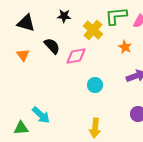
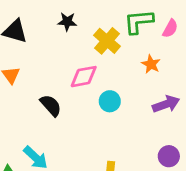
black semicircle: (52, 46) -> (51, 105), moved
cyan circle: (95, 85) -> (110, 101), moved

